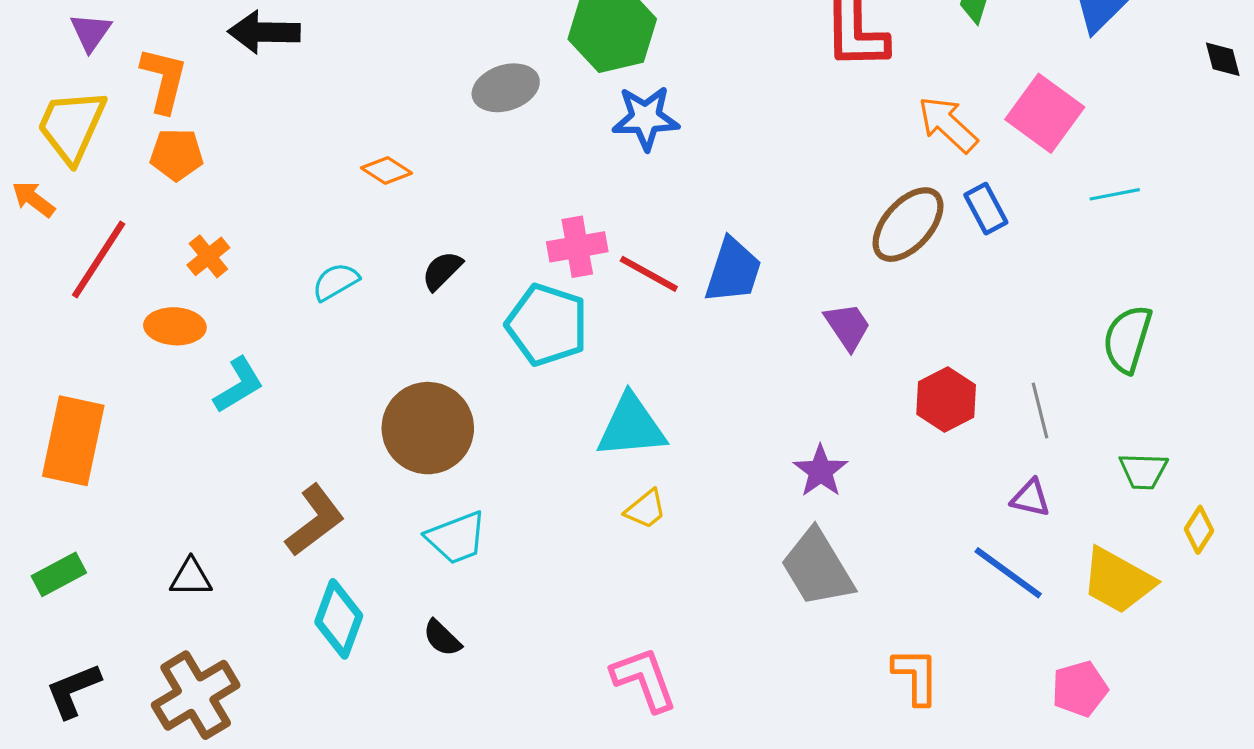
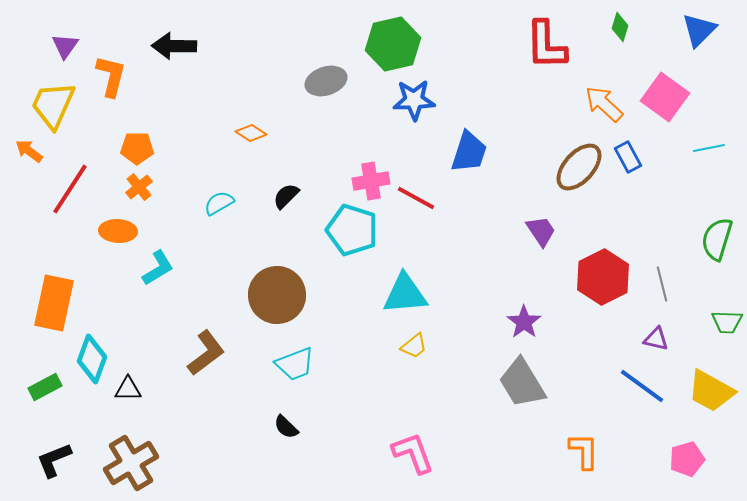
orange pentagon: (177, 155) -> (137, 148), moved
blue trapezoid: (733, 271) -> (469, 152), moved
red hexagon: (946, 399) -> (603, 277), size x1.4
cyan diamond: (339, 619) -> (92, 359), moved

